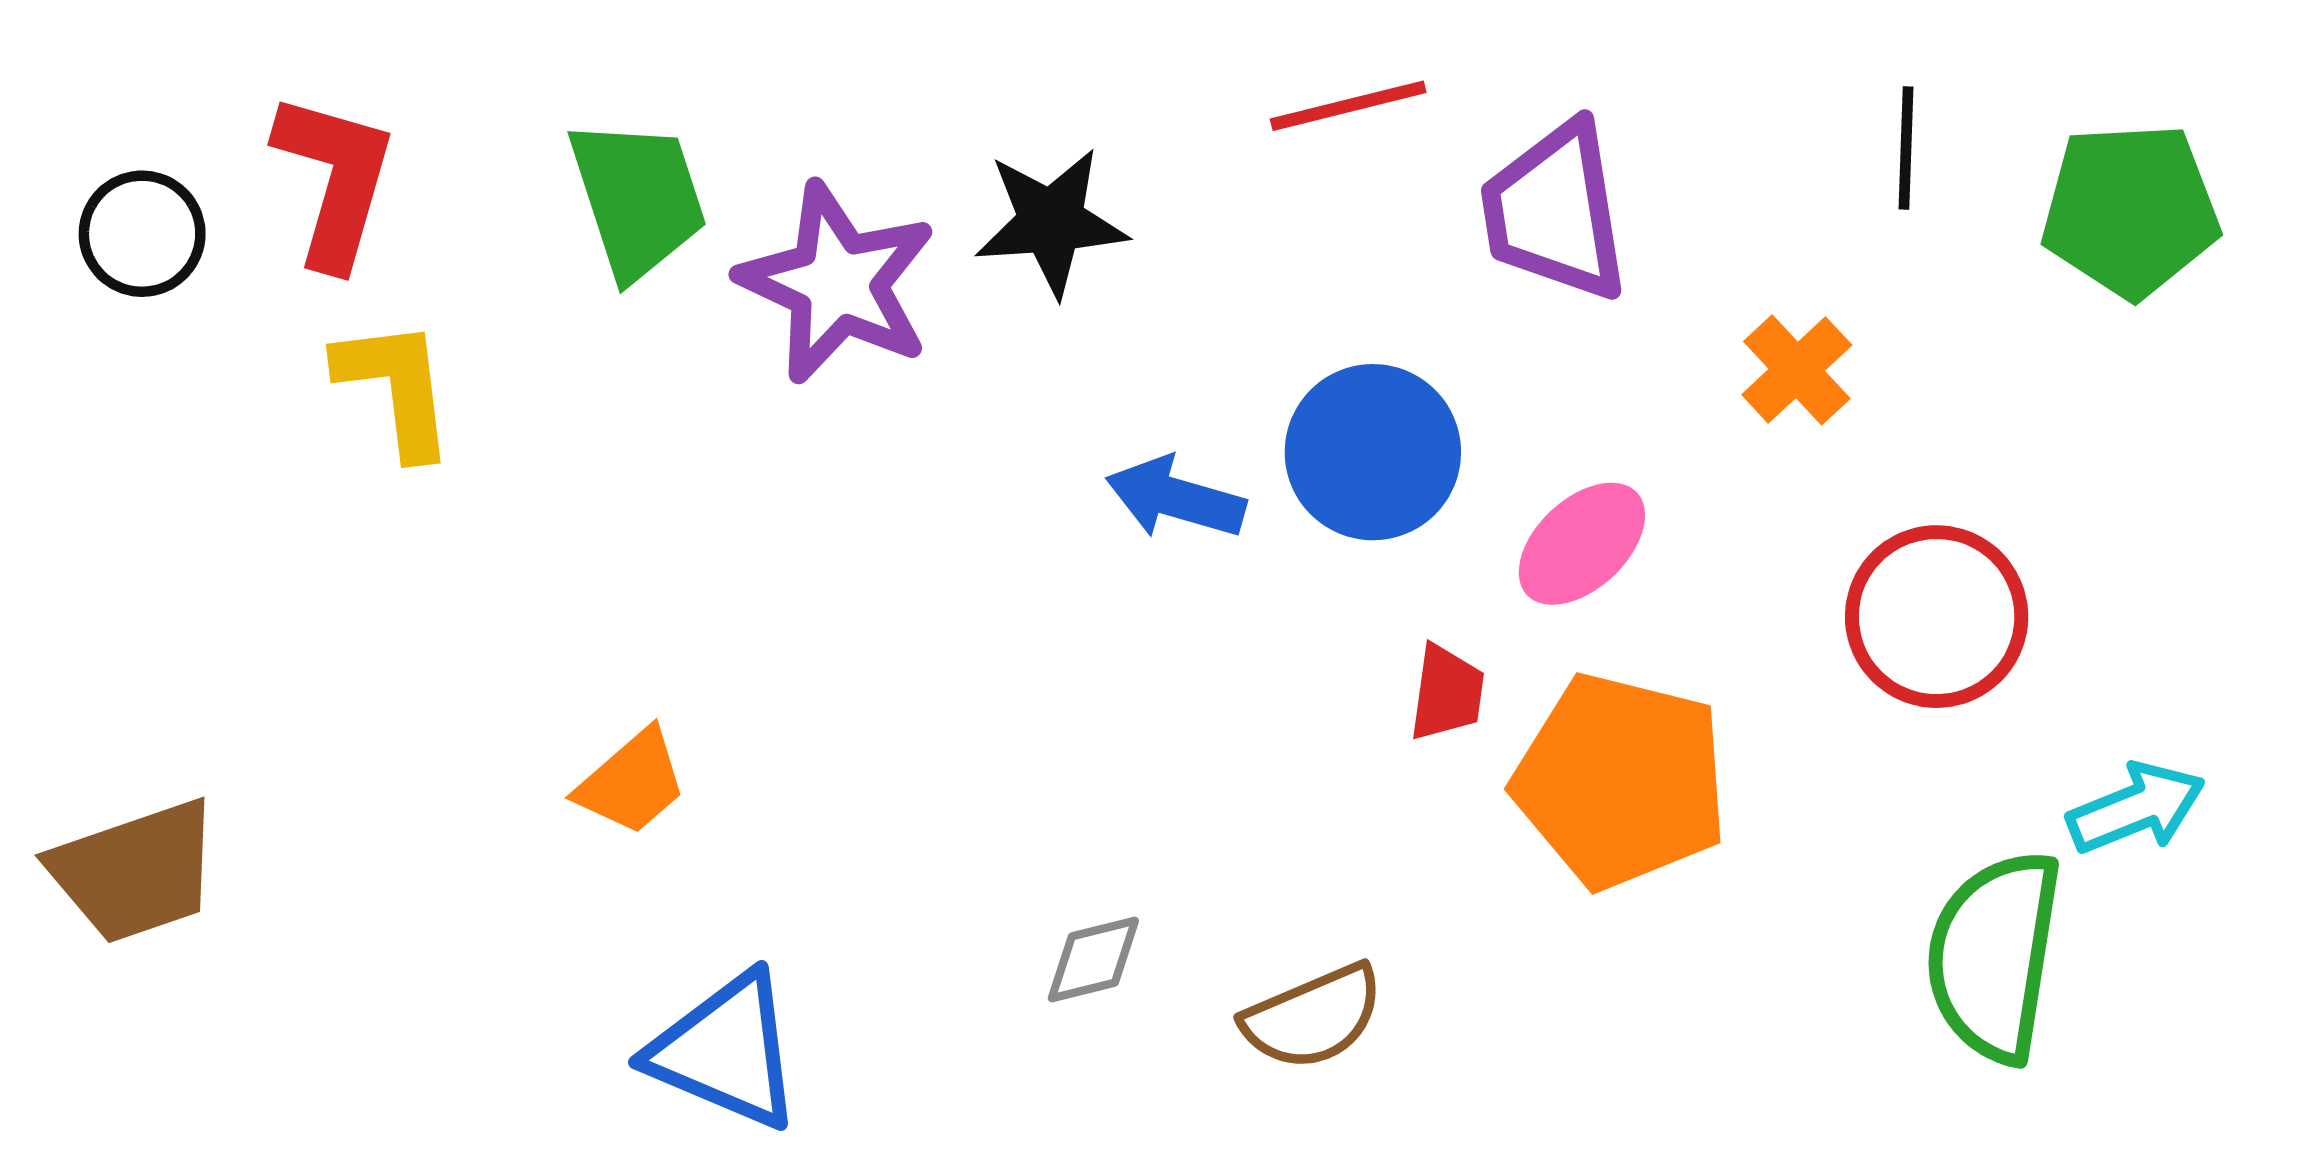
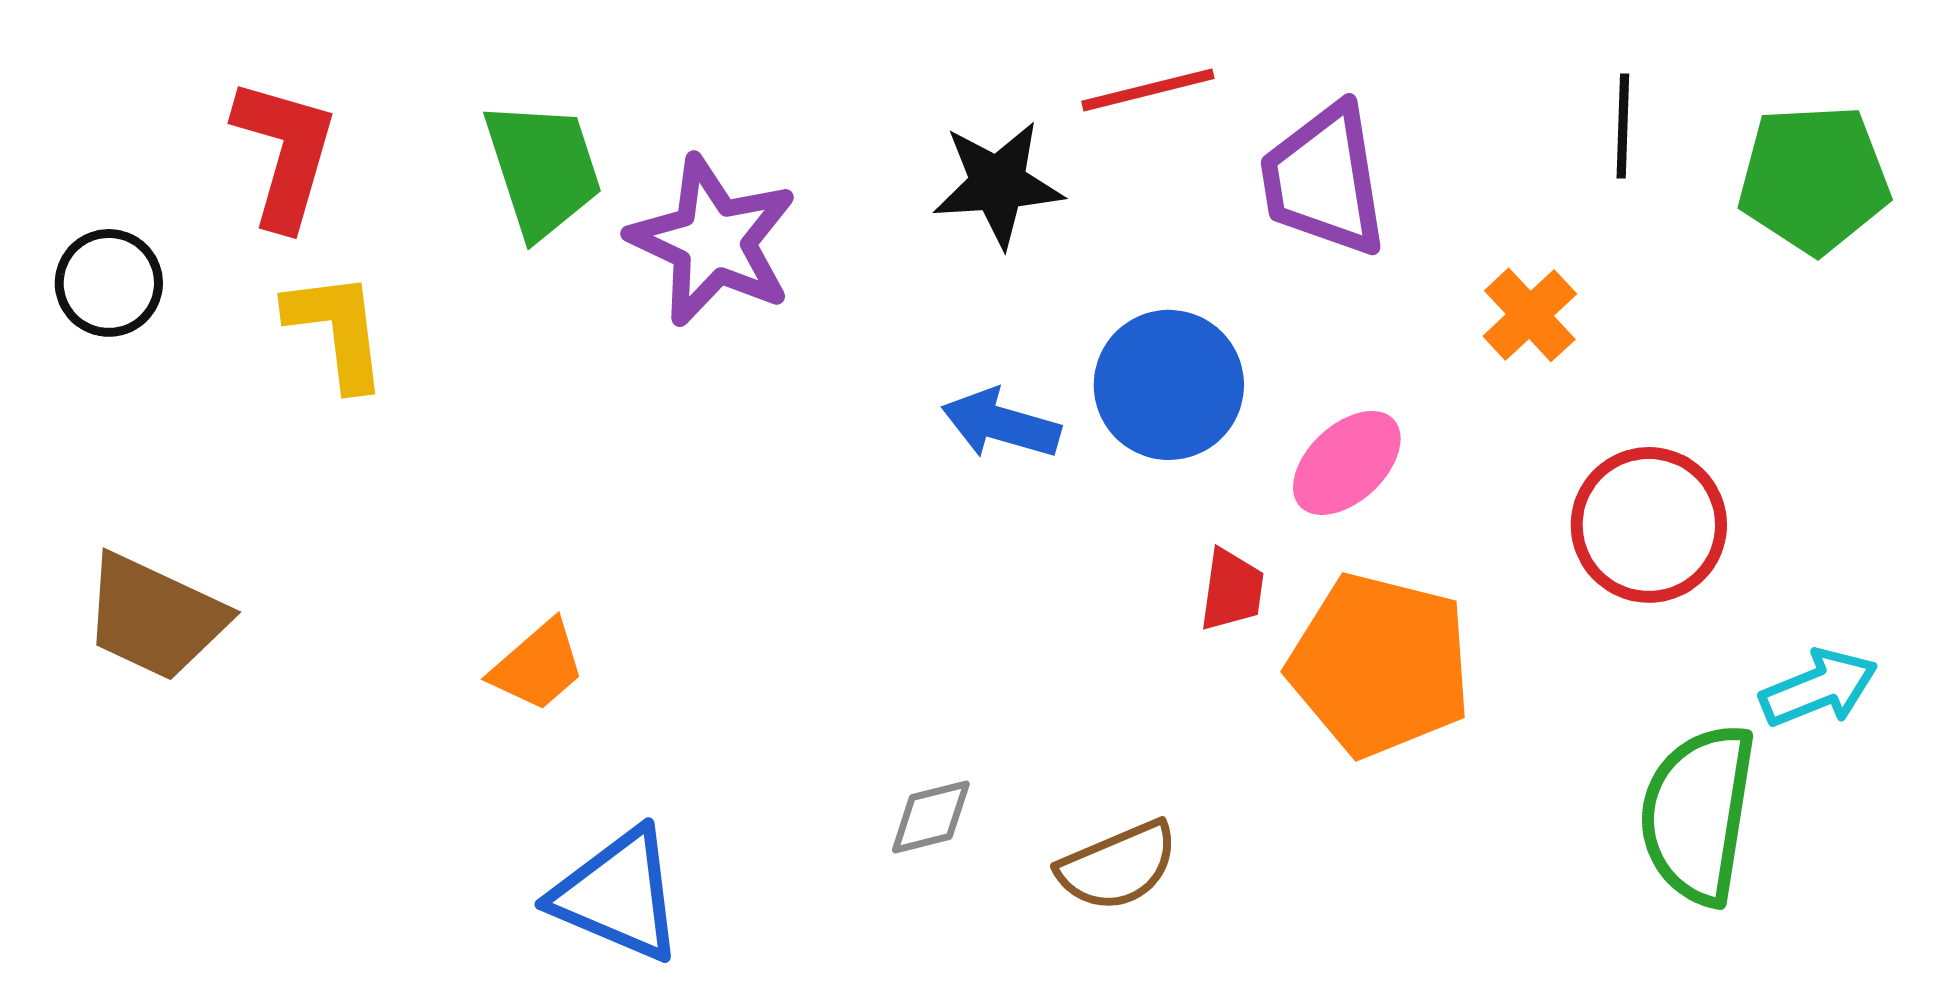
black star: (1051, 222) -> (998, 184), moved
black circle: (142, 234) -> (109, 283), moved
brown trapezoid: (135, 871) -> (155, 617), moved, turned 44

